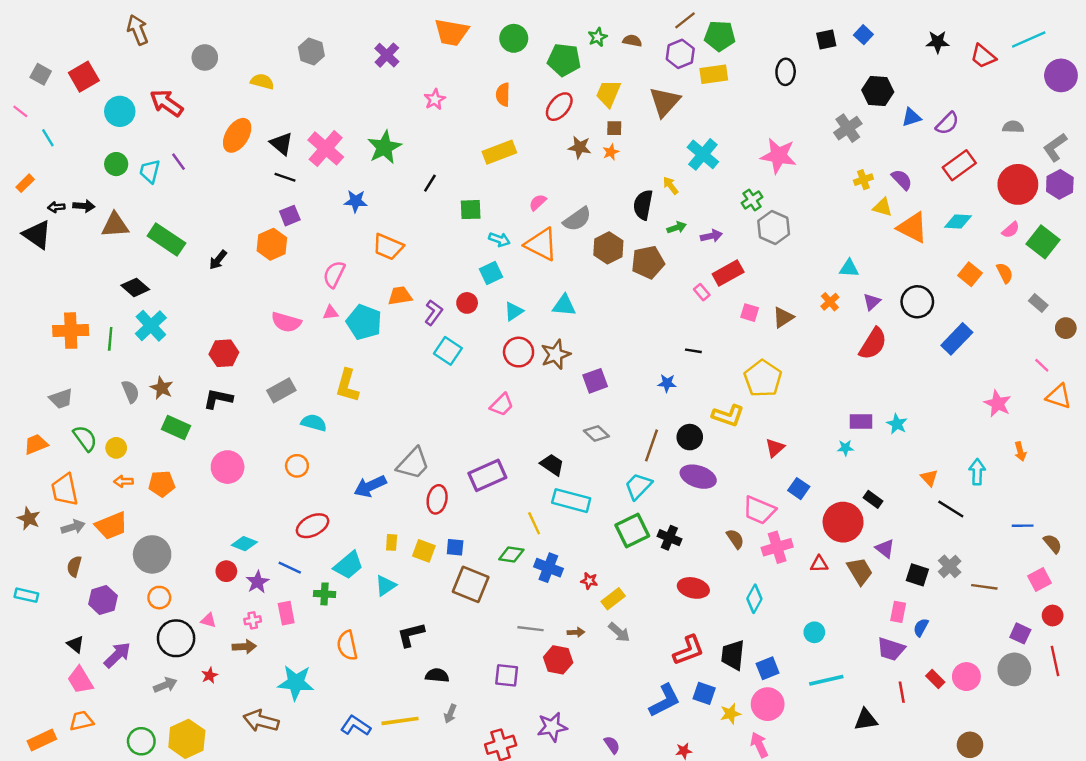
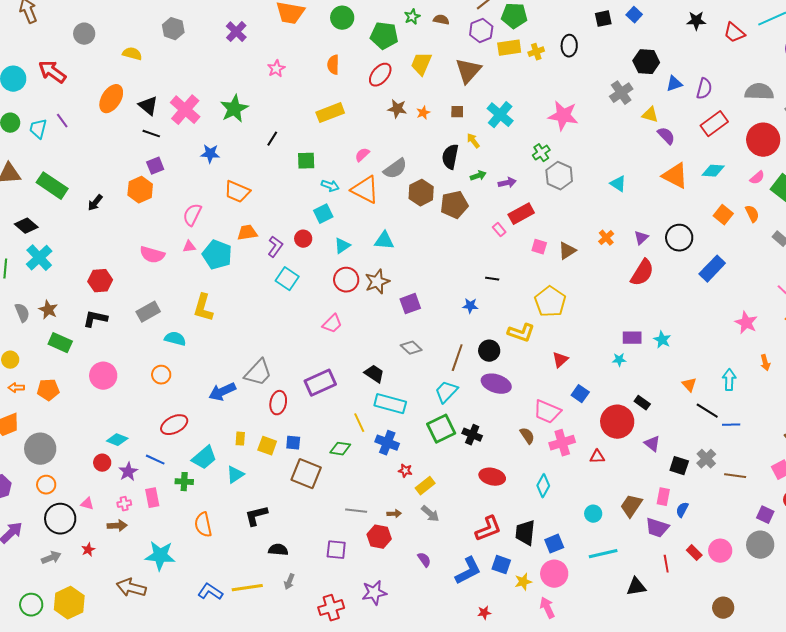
purple semicircle: (947, 123) -> (704, 89), turned -30
gray semicircle: (1013, 127) -> (759, 92), size x1.6
brown square: (614, 128) -> (457, 112), moved
yellow cross: (863, 180) -> (536, 52), moved
yellow triangle: (883, 207) -> (650, 115), moved
cyan triangle: (849, 268) -> (618, 184), moved, turned 30
blue line: (1023, 526) -> (731, 425), moved
blue cross: (548, 568) -> (387, 443), moved
brown trapezoid: (860, 571) -> (631, 506), moved, turned -115
purple semicircle: (612, 745) -> (424, 560), moved

